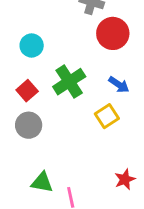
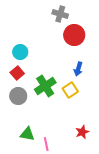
cyan circle: (32, 45) -> (20, 52), moved
green cross: (69, 82) -> (45, 86), moved
blue arrow: (119, 85) -> (78, 69), turned 72

